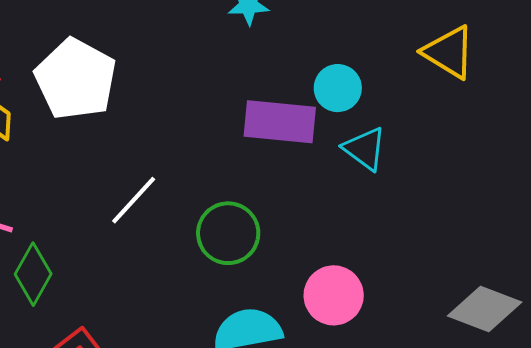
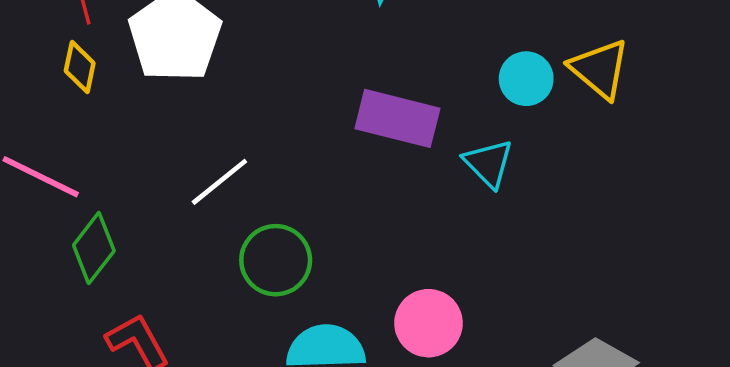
cyan circle: (338, 88) -> (526, 79), moved
green circle: (228, 233) -> (276, 260), moved

